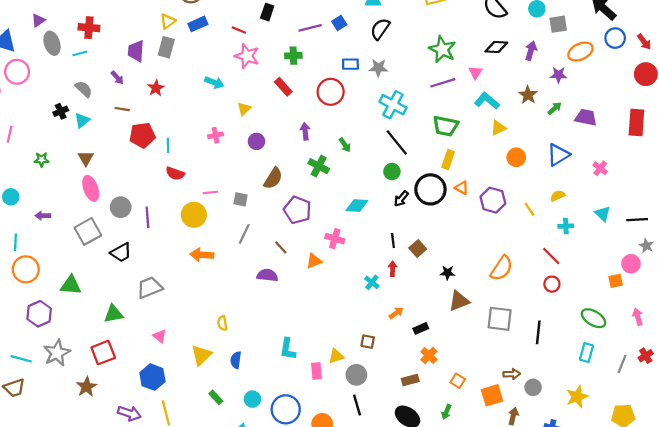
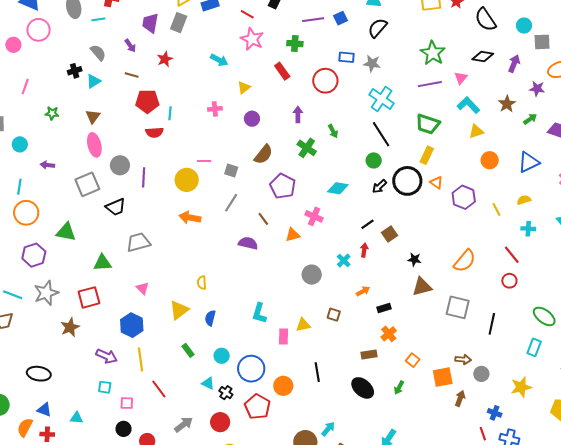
red semicircle: (175, 174) -> (154, 132), moved, turned -30
black line: (393, 241) -> (367, 224), turned 56
gray circle: (356, 375) -> (312, 275), moved

